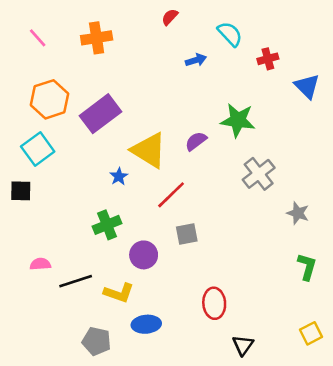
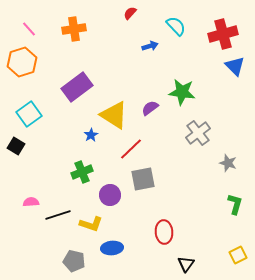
red cross: (268, 59) -> (223, 34), moved, size x1.8
orange hexagon: (49, 99) -> (22, 62), moved
black square: (21, 191) -> (16, 146), turned 30
gray square: (187, 234) -> (143, 179), size x1.4

